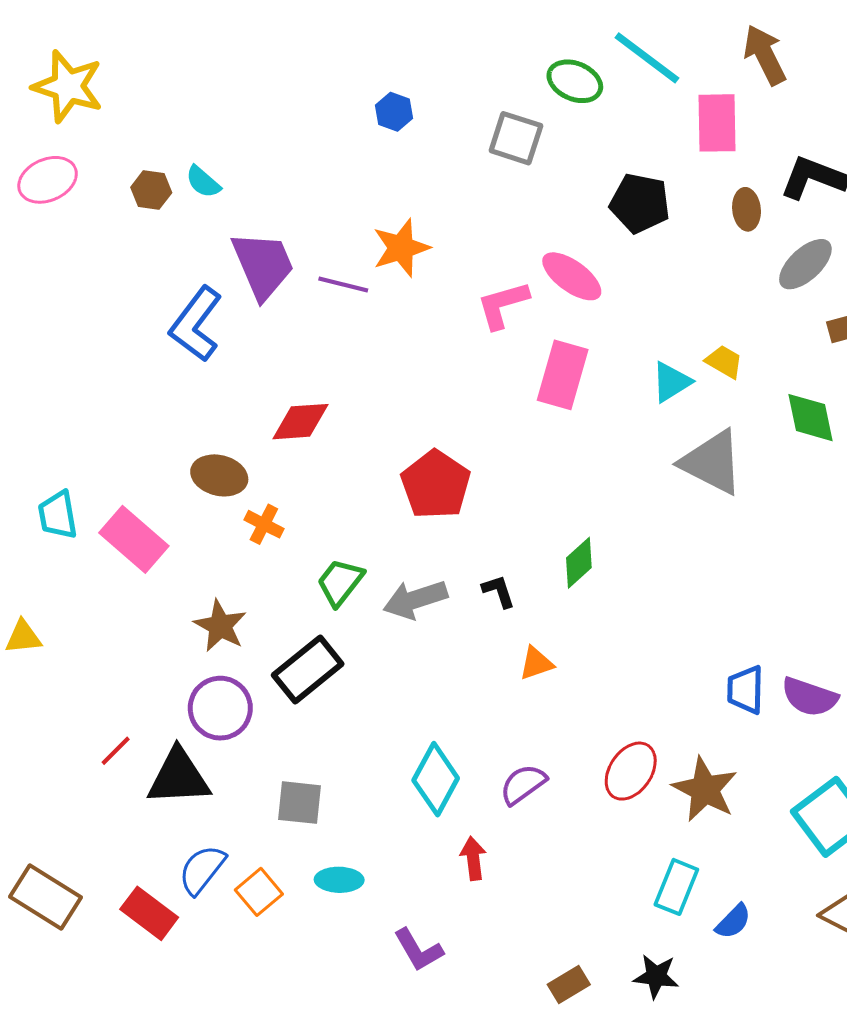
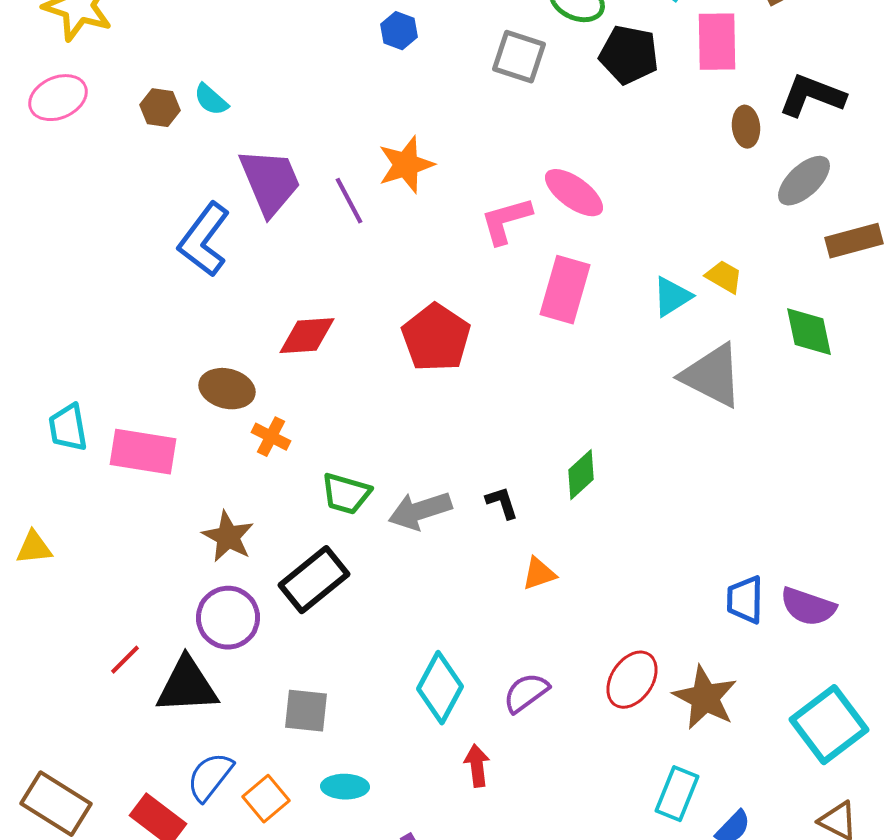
black pentagon: (640, 203) -> (629, 55), moved
purple line: (343, 284) -> (349, 201), turned 48
red pentagon: (436, 485) -> (436, 338), moved
pink rectangle: (134, 539) -> (143, 452), turned -32
green trapezoid: (340, 582) -> (346, 494), turned -112

